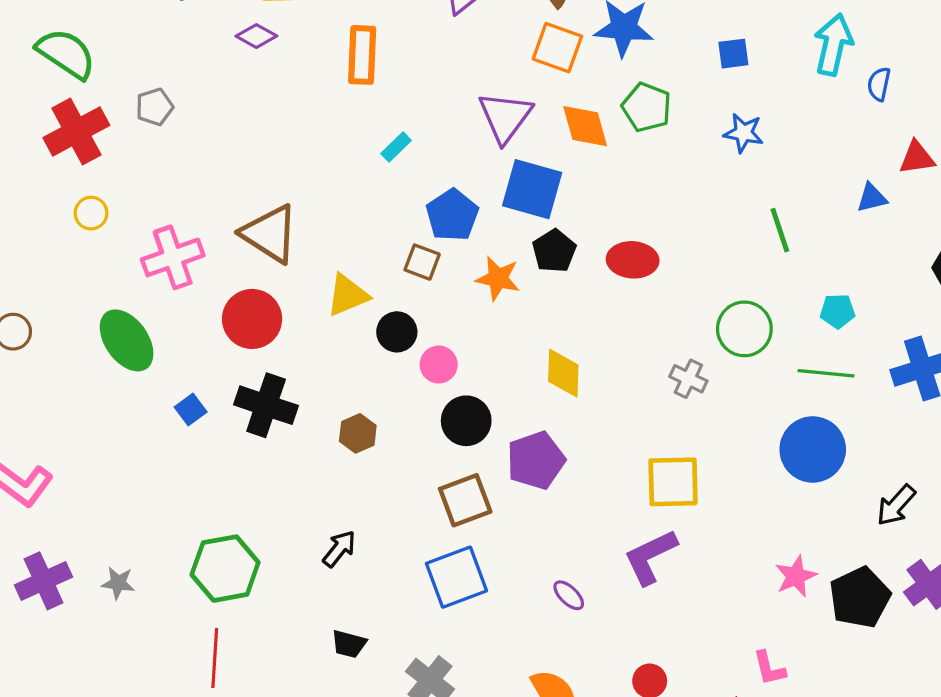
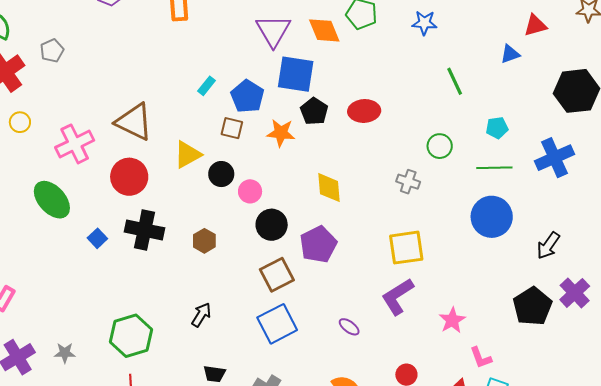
cyan rectangle: (396, 147) -> (206, 86), moved
green circle: (744, 329) -> (440, 146), size x0.7
pink star: (796, 576) -> (452, 320), moved

